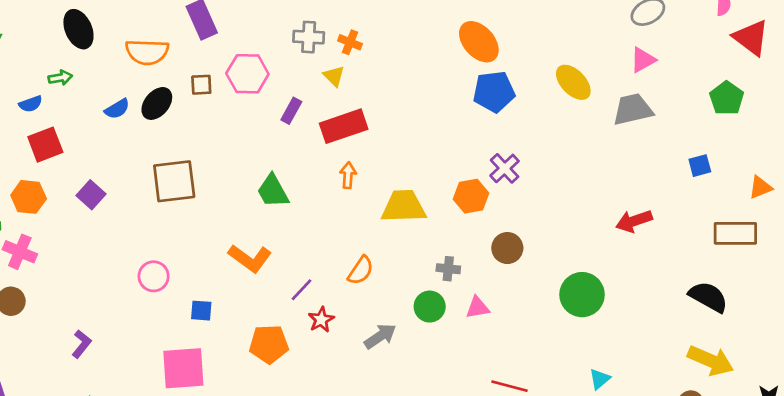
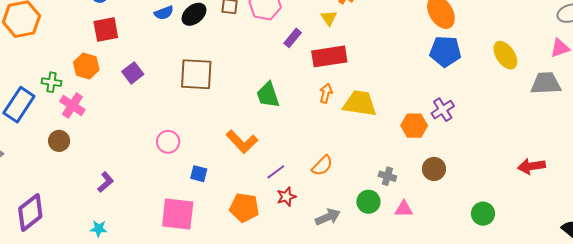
yellow trapezoid: (404, 206) -> (360, 103), moved
green circle: (582, 295) -> (483, 214), size x0.7

